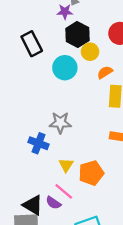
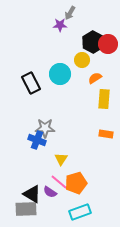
black hexagon: (77, 35) -> (93, 42), moved
black rectangle: (32, 44) -> (31, 83), moved
gray star: (60, 123) -> (45, 128), moved
orange pentagon: (91, 173) -> (76, 183), moved

